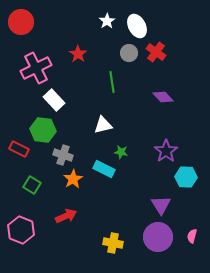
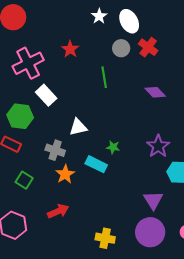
white triangle: (103, 125) -> (78, 127), moved
green hexagon: (43, 130) -> (20, 116), moved

